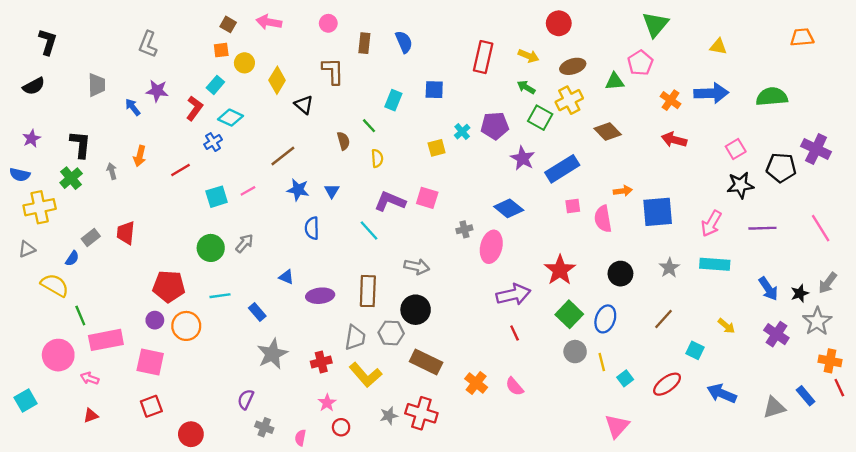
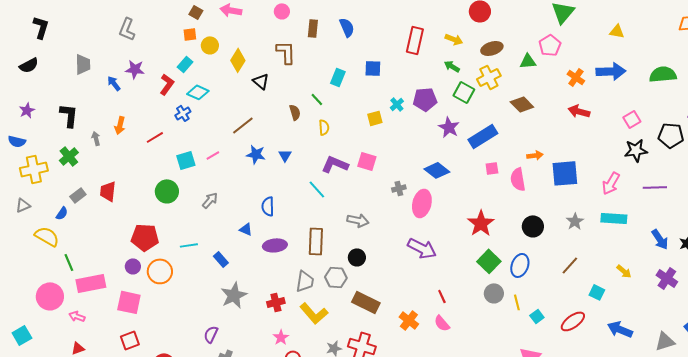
green cross: (71, 178) -> (69, 156), moved
blue semicircle: (312, 228) -> (268, 206), moved
green circle: (211, 248) -> (167, 191), moved
purple arrow: (513, 295) -> (422, 248), moved, turned 40
black circle: (416, 310) -> (357, 257), size x0.7
red line: (515, 333) -> (442, 296), moved

